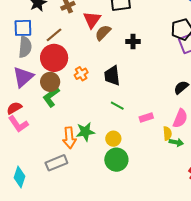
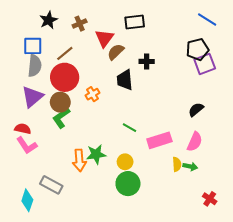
black trapezoid: (112, 76) -> (125, 80), moved
red semicircle: (14, 108) -> (23, 129), turned 42
pink rectangle: (146, 118) -> (159, 140), size x1.6
yellow semicircle: (167, 133) -> (177, 164), moved
gray rectangle: (56, 163) -> (51, 185), moved, turned 50

